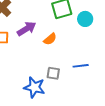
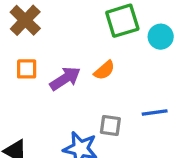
purple arrow: (27, 29) -> (65, 78), moved

